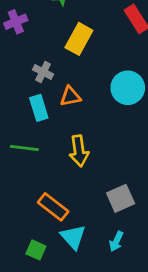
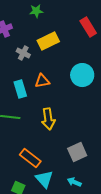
yellow rectangle: (79, 39) -> (48, 41), turned 35
gray cross: (43, 72) -> (23, 53), moved
cyan arrow: (116, 241) -> (74, 182), turned 88

